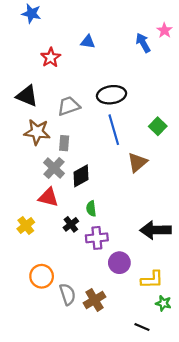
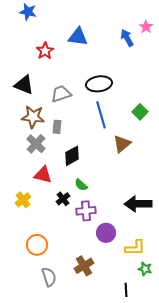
blue triangle: (88, 42) -> (78, 37), size x1.5
gray cross: (54, 168) -> (36, 144), moved
green semicircle: (91, 209) -> (81, 185), turned -40
gray semicircle: (68, 294) -> (49, 277), moved
black line: (142, 327) -> (126, 290), turned 64

